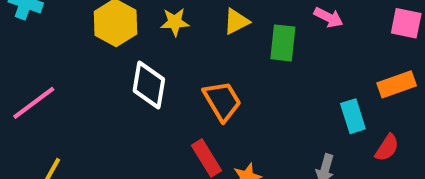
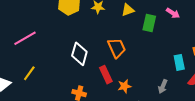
white diamond: (149, 85) -> (79, 54), moved

